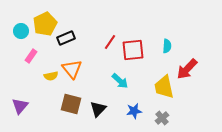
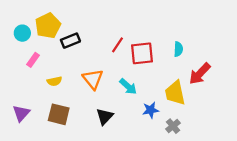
orange triangle: (72, 69) -> (93, 79), moved
brown square: (71, 104) -> (59, 114), moved
blue star: (134, 111) -> (151, 110), moved

